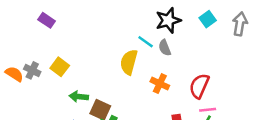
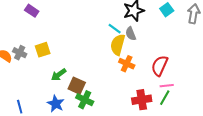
yellow semicircle: (129, 62) -> (118, 45), moved
yellow square: (60, 67) -> (43, 50), turned 35
green arrow: (79, 97) -> (59, 75), turned -42

